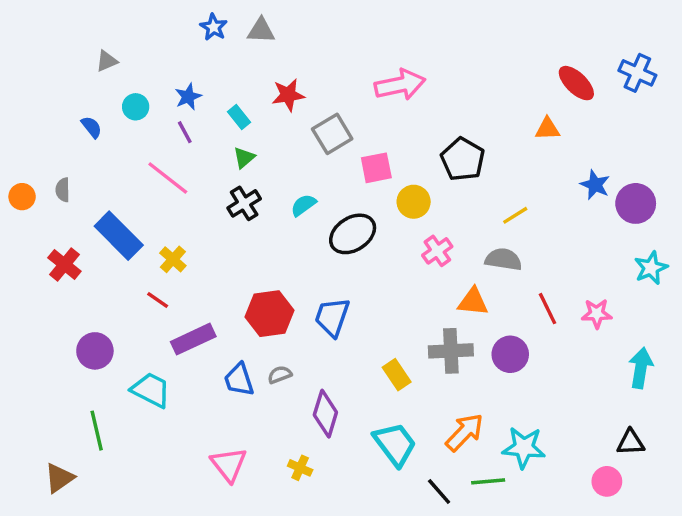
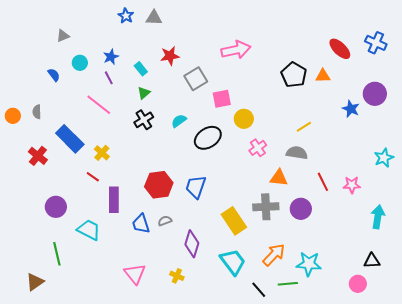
black pentagon: (463, 159) -> (294, 75), moved
purple circle: (636, 203) -> (375, 94), moved
purple rectangle: (193, 339) -> (114, 200), turned -65
yellow rectangle: (397, 375) -> (234, 221), size x1.5

